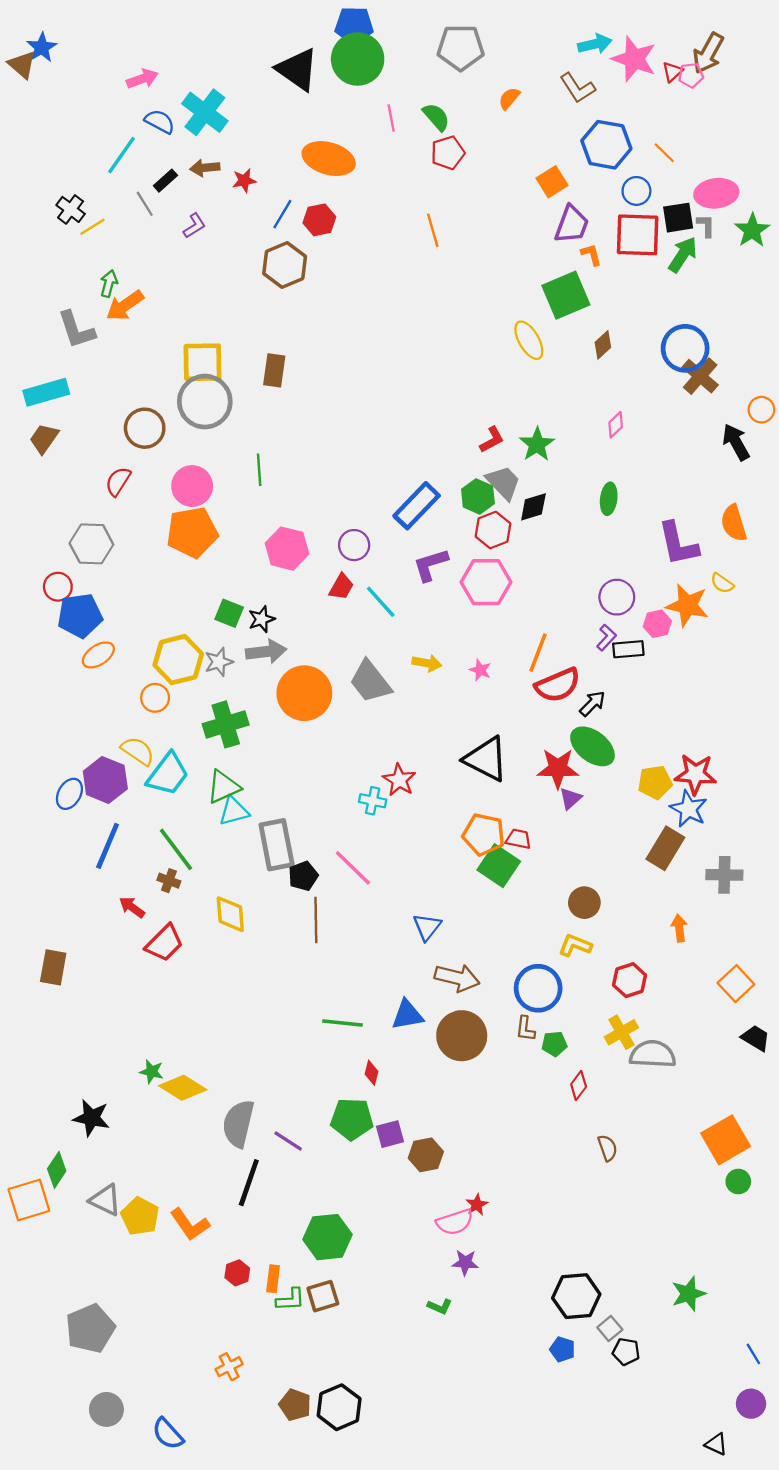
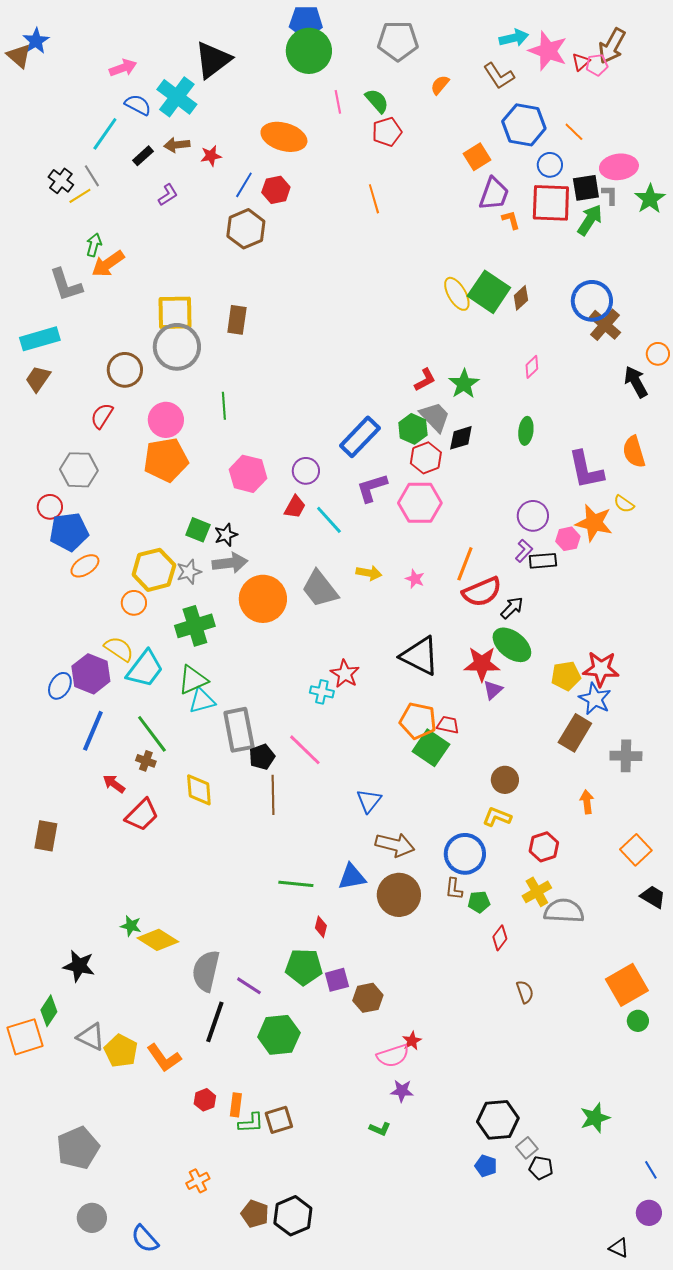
black triangle: (297, 69) -> (213, 60), moved, turned 48
gray line: (145, 204) -> (92, 176), moved
green square: (566, 295) -> (489, 292), moved, turned -33
green hexagon: (327, 1237) -> (279, 1035), moved

